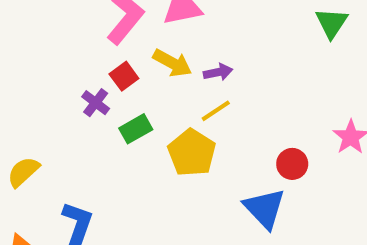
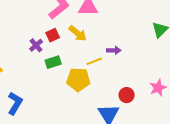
purple arrow: (218, 72) -> (114, 50), moved
yellow pentagon: (192, 153) -> (78, 80), turned 30

